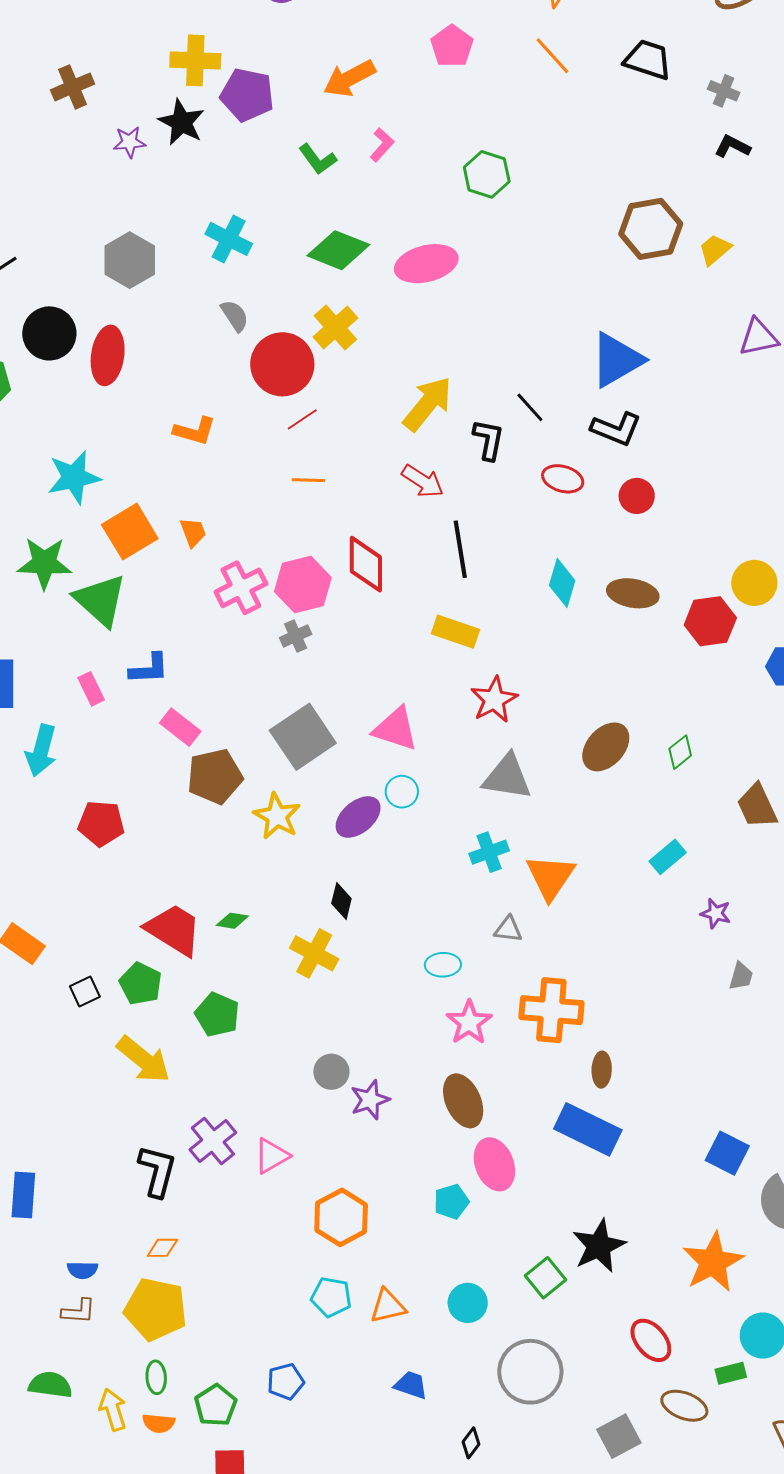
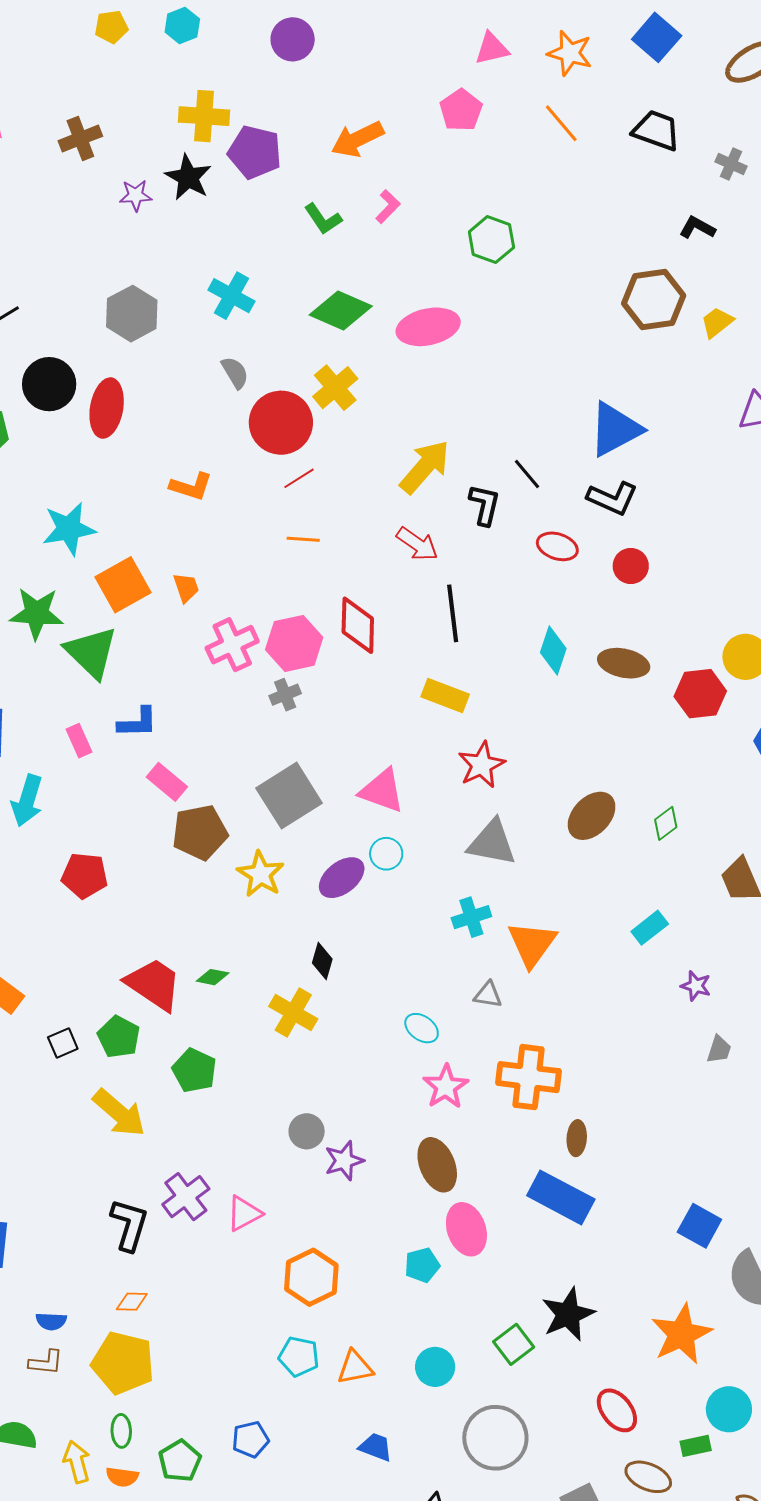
black L-shape: (733, 146) -> (697, 228), moved
cyan ellipse: (443, 965) -> (422, 1028), turned 36

